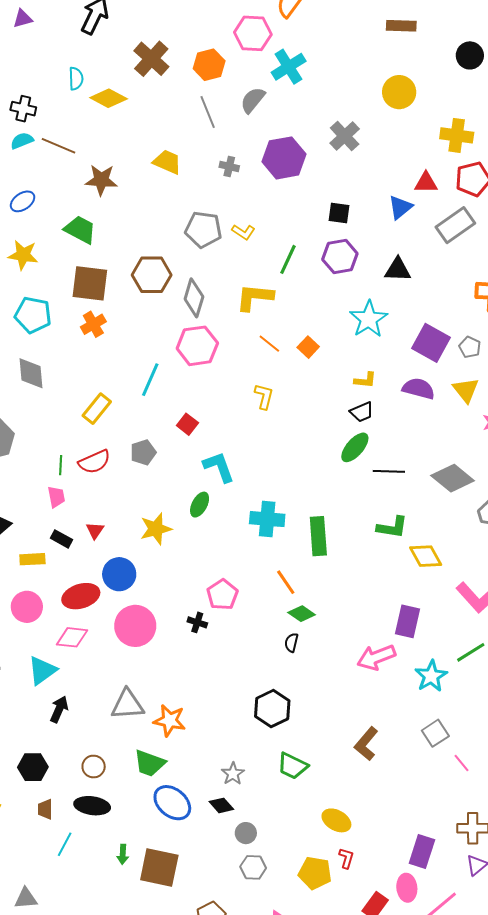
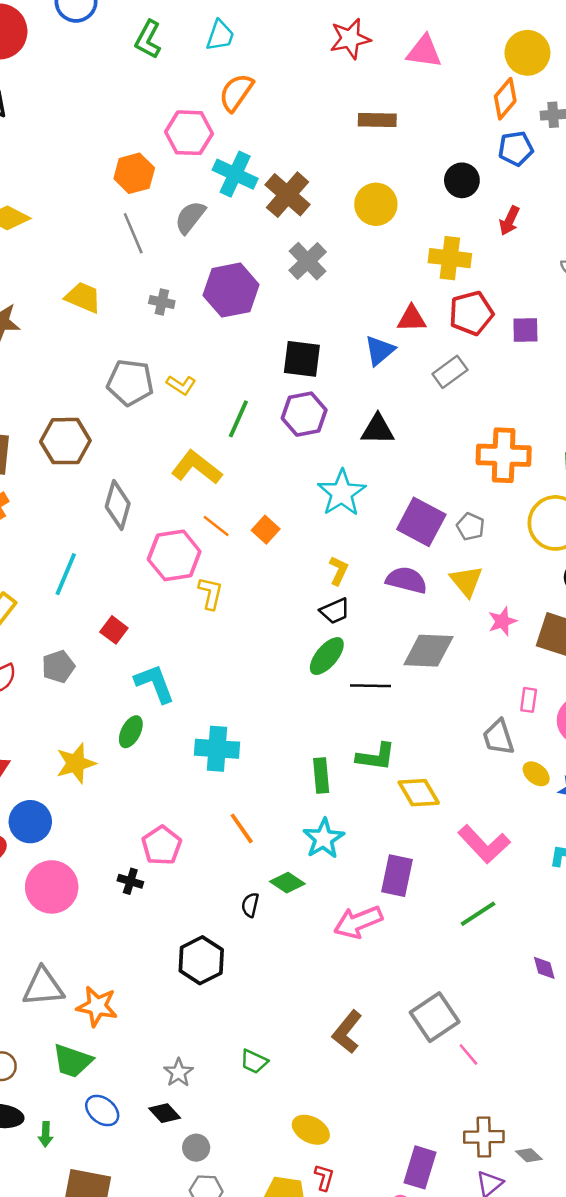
black circle: (470, 55) -> (462, 180), moved
brown cross: (151, 59) -> (288, 195), moved
cyan cross: (289, 67) -> (235, 174), turned -32
black square: (339, 213) -> (302, 359), size x1.4
gray rectangle: (455, 225) -> (450, 372), size x0.7
yellow L-shape: (255, 297) -> (197, 467), turned 33
gray diamond: (194, 298) -> (118, 505), moved
pink hexagon: (197, 346) -> (174, 555), moved
yellow L-shape: (365, 380) -> (339, 571), turned -70
gray diamond: (453, 478) -> (428, 651), moved, turned -36
green rectangle: (318, 536) -> (321, 776), moved, size x0.7
green diamond: (302, 614) -> (287, 883), moved
cyan star: (431, 676) -> (324, 838), moved
black hexagon: (272, 709) -> (201, 960), moved
gray square: (435, 733) -> (435, 1017), size x1.4
green trapezoid: (293, 766) -> (254, 1061), size x0.7
blue ellipse: (172, 803) -> (102, 1111), size x0.7
green arrow: (123, 854) -> (46, 1134), moved

